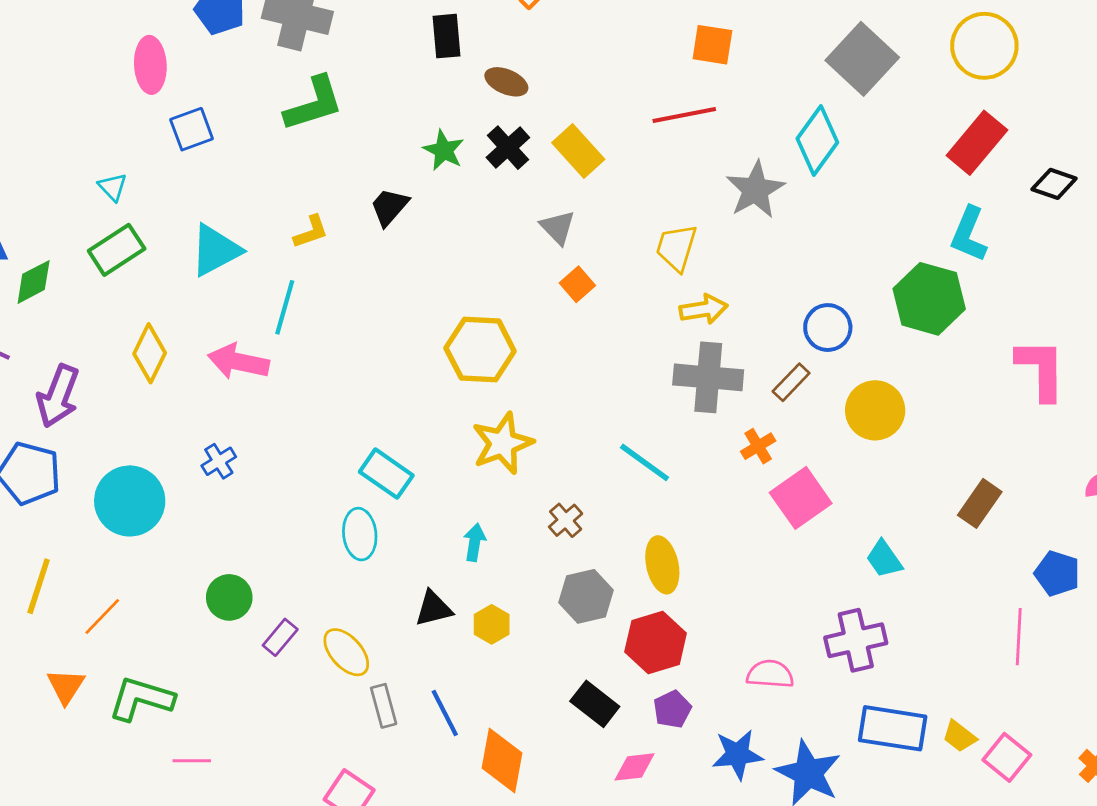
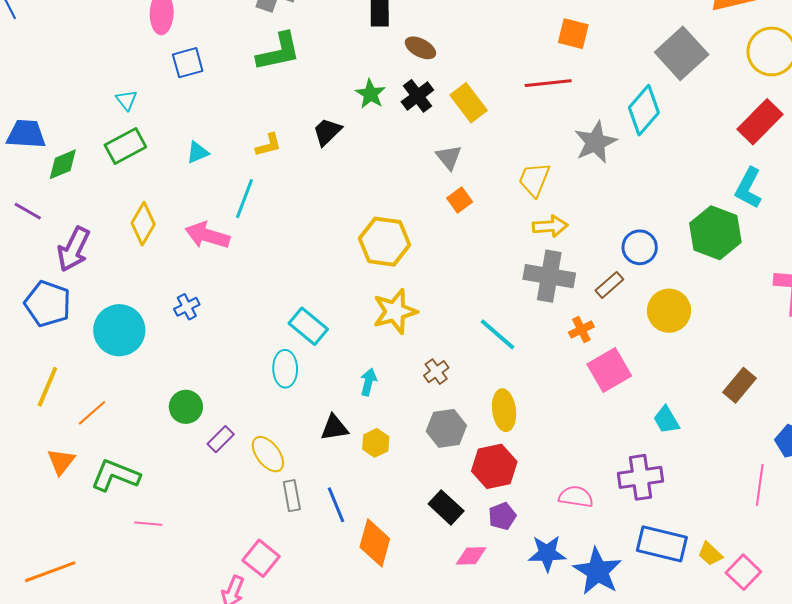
cyan triangle: (215, 250) -> (198, 153), size x0.6

